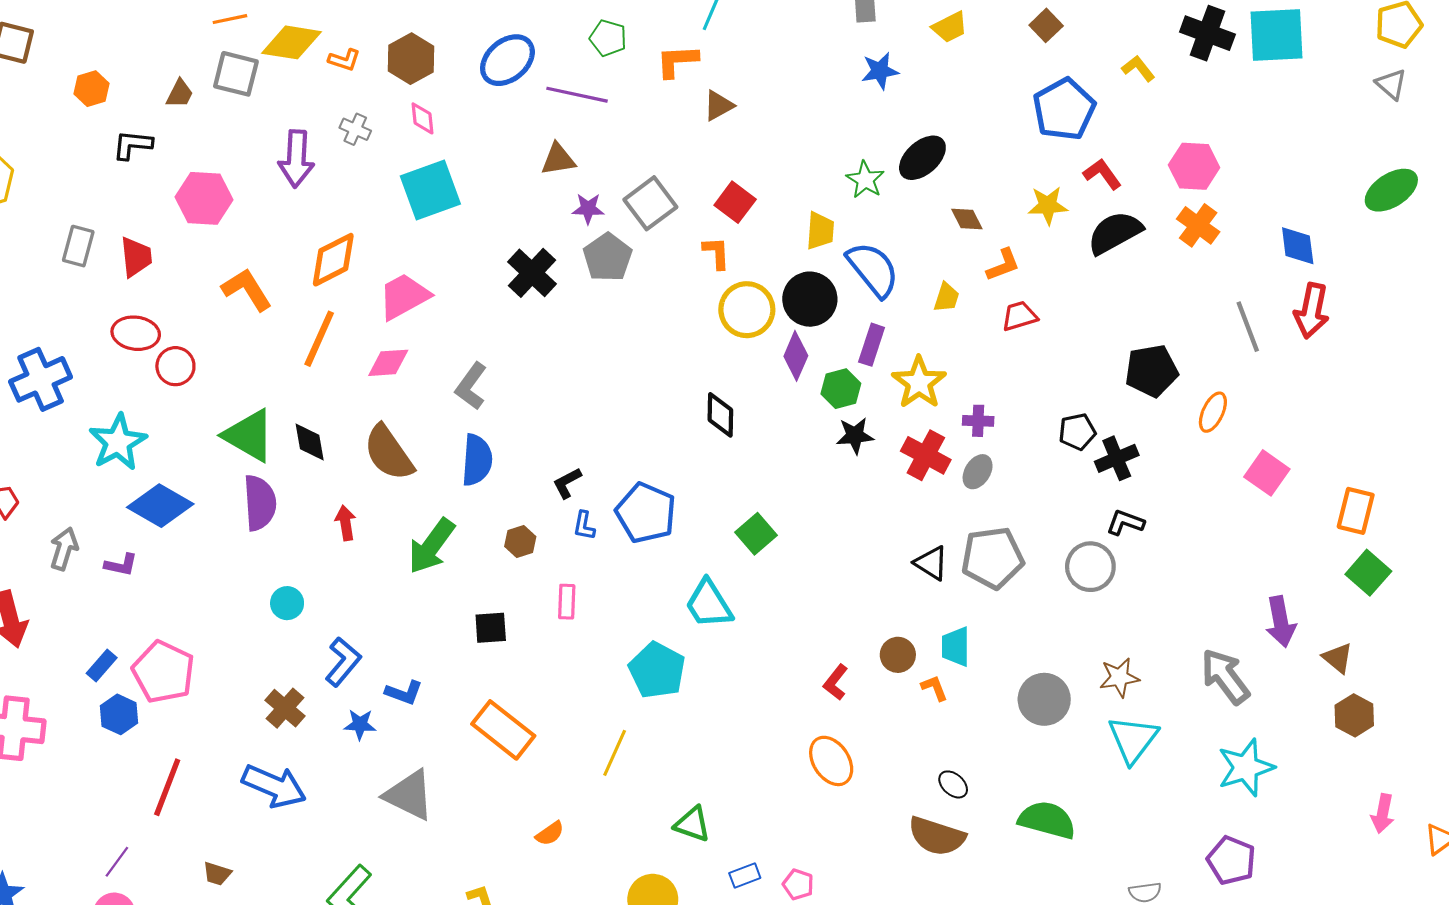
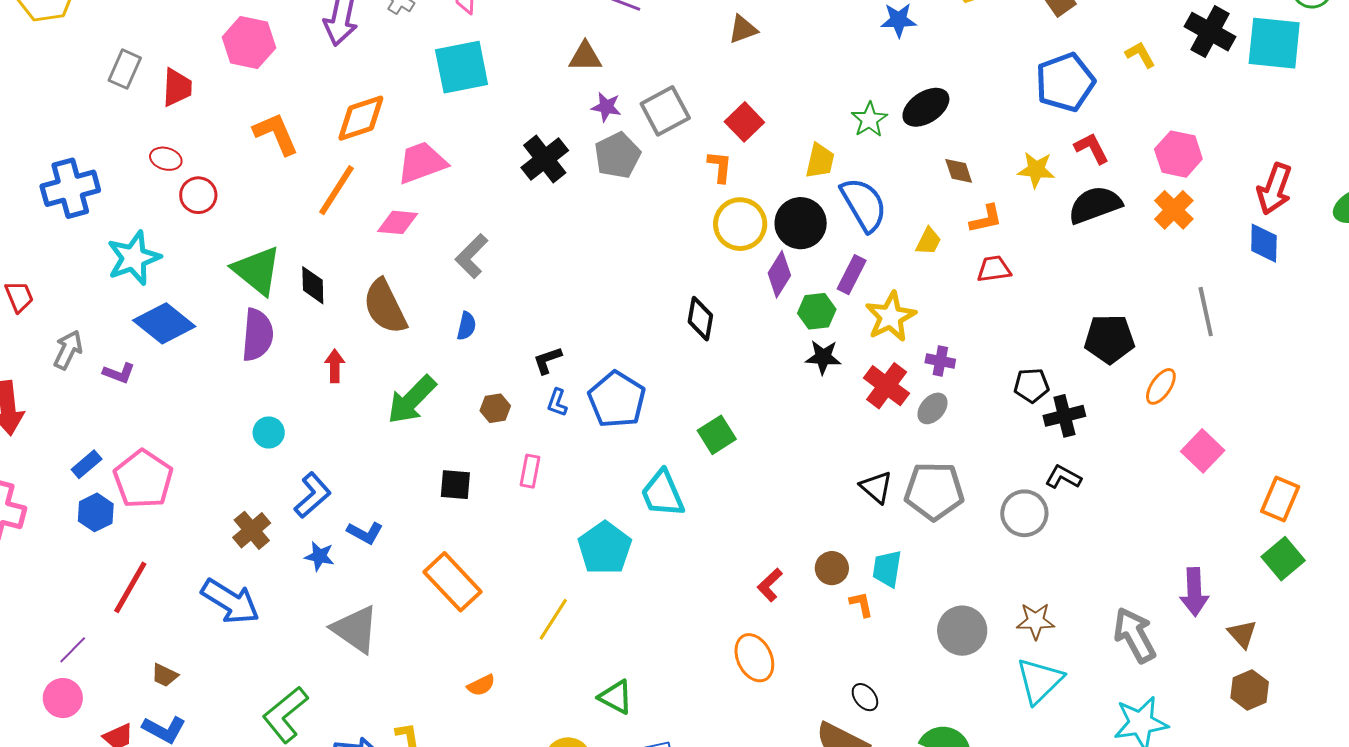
red arrow: (1312, 311) -> (1274, 189), moved
red ellipse: (136, 333) -> (166, 159), size x0.7
blue semicircle: (477, 460) -> (466, 326), size x0.6

